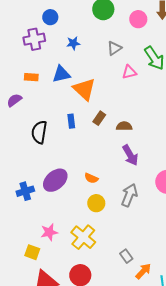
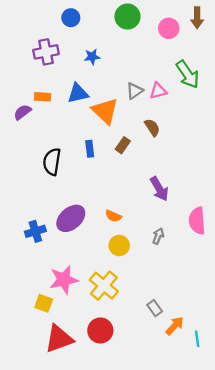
blue circle: (50, 17) -> (71, 18), moved
gray triangle: (114, 48) -> (135, 91), moved
purple semicircle: (14, 100) -> (22, 112), moved
brown semicircle: (124, 126) -> (152, 127), moved, turned 56
gray arrow: (129, 195) -> (158, 236), size x0.6
pink star: (49, 232) -> (64, 280), size x1.4

